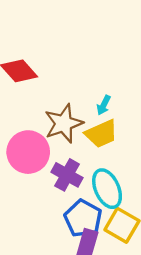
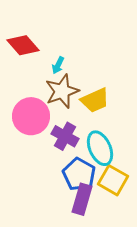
cyan arrow: (104, 105) -> (58, 65), moved

